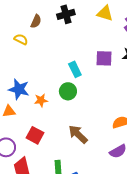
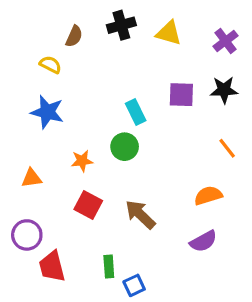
yellow triangle: (105, 13) -> (169, 33), moved
blue star: (19, 89) -> (47, 112), moved
red square: (35, 135) -> (88, 205), moved

